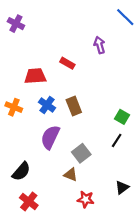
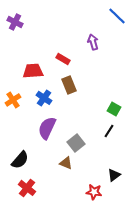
brown rectangle: (74, 106) -> (69, 85), moved
orange cross: (14, 107) -> (13, 100), turned 35
red star: (86, 199) -> (94, 192), moved

